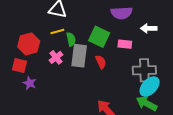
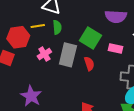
yellow line: (57, 31) -> (38, 26), moved
green semicircle: (71, 39) -> (57, 27), moved
purple star: (30, 83) -> (31, 96), moved, size x1.5

